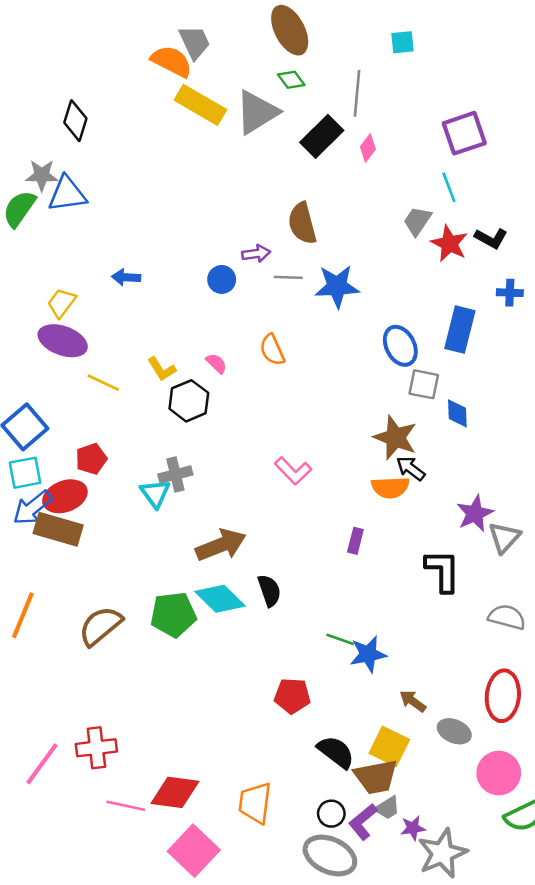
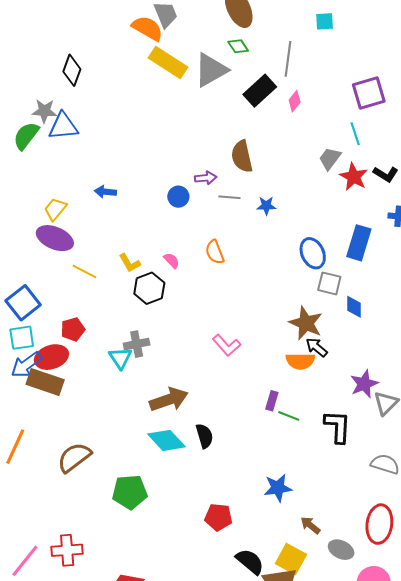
blue star: (337, 286) -> (266, 206), size x0.6
green pentagon: (173, 615) -> (130, 492), moved
green line: (340, 639) -> (289, 416), moved

